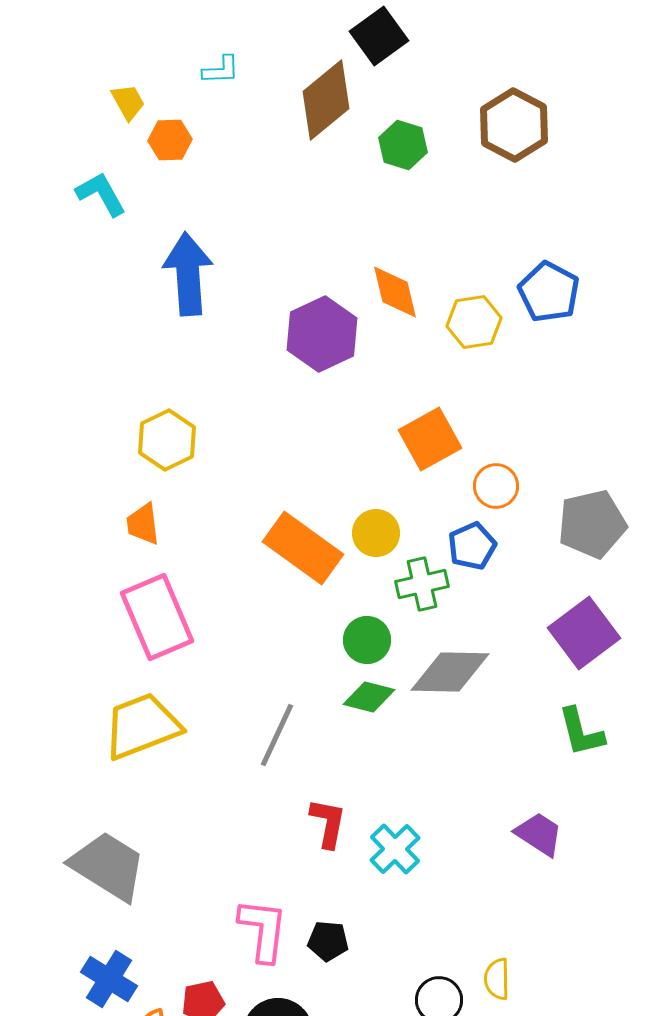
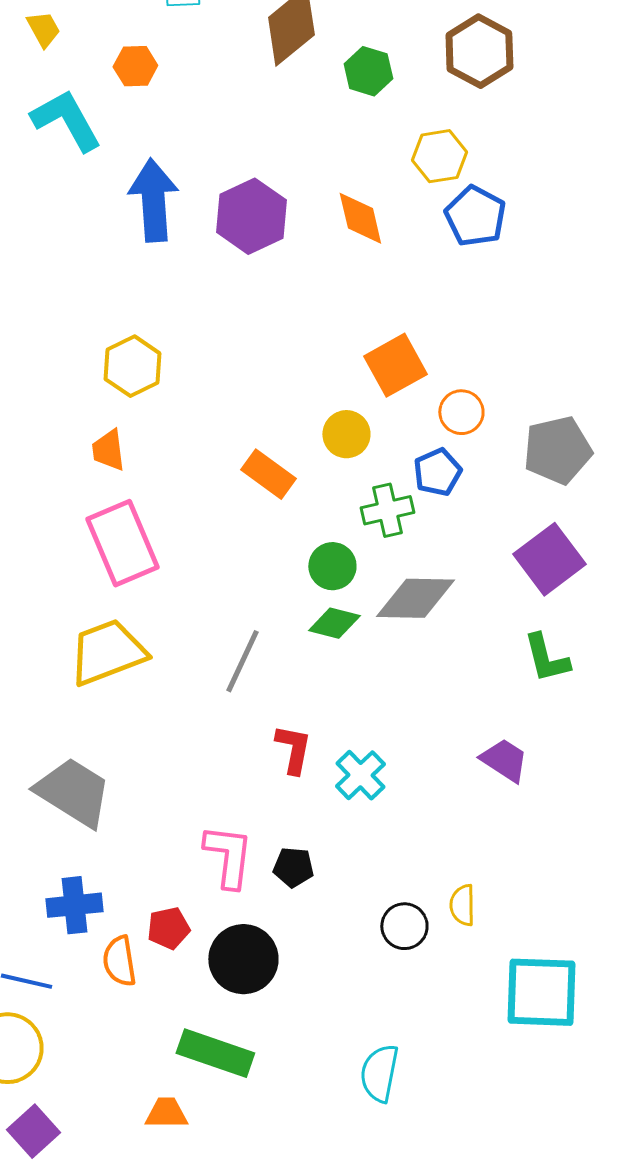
yellow trapezoid: (128, 102) -> (43, 29), moved
cyan L-shape: (101, 194) -> (66, 120), size x1.4
blue pentagon: (549, 292) -> (475, 216), moved
yellow hexagon: (474, 322) -> (439, 156), moved
purple hexagon: (322, 334) -> (251, 216), moved
yellow circle: (376, 533) -> (346, 434), moved
orange rectangle: (303, 548) -> (268, 474), size x0.7
blue cross: (109, 979) -> (74, 905), turned -38

